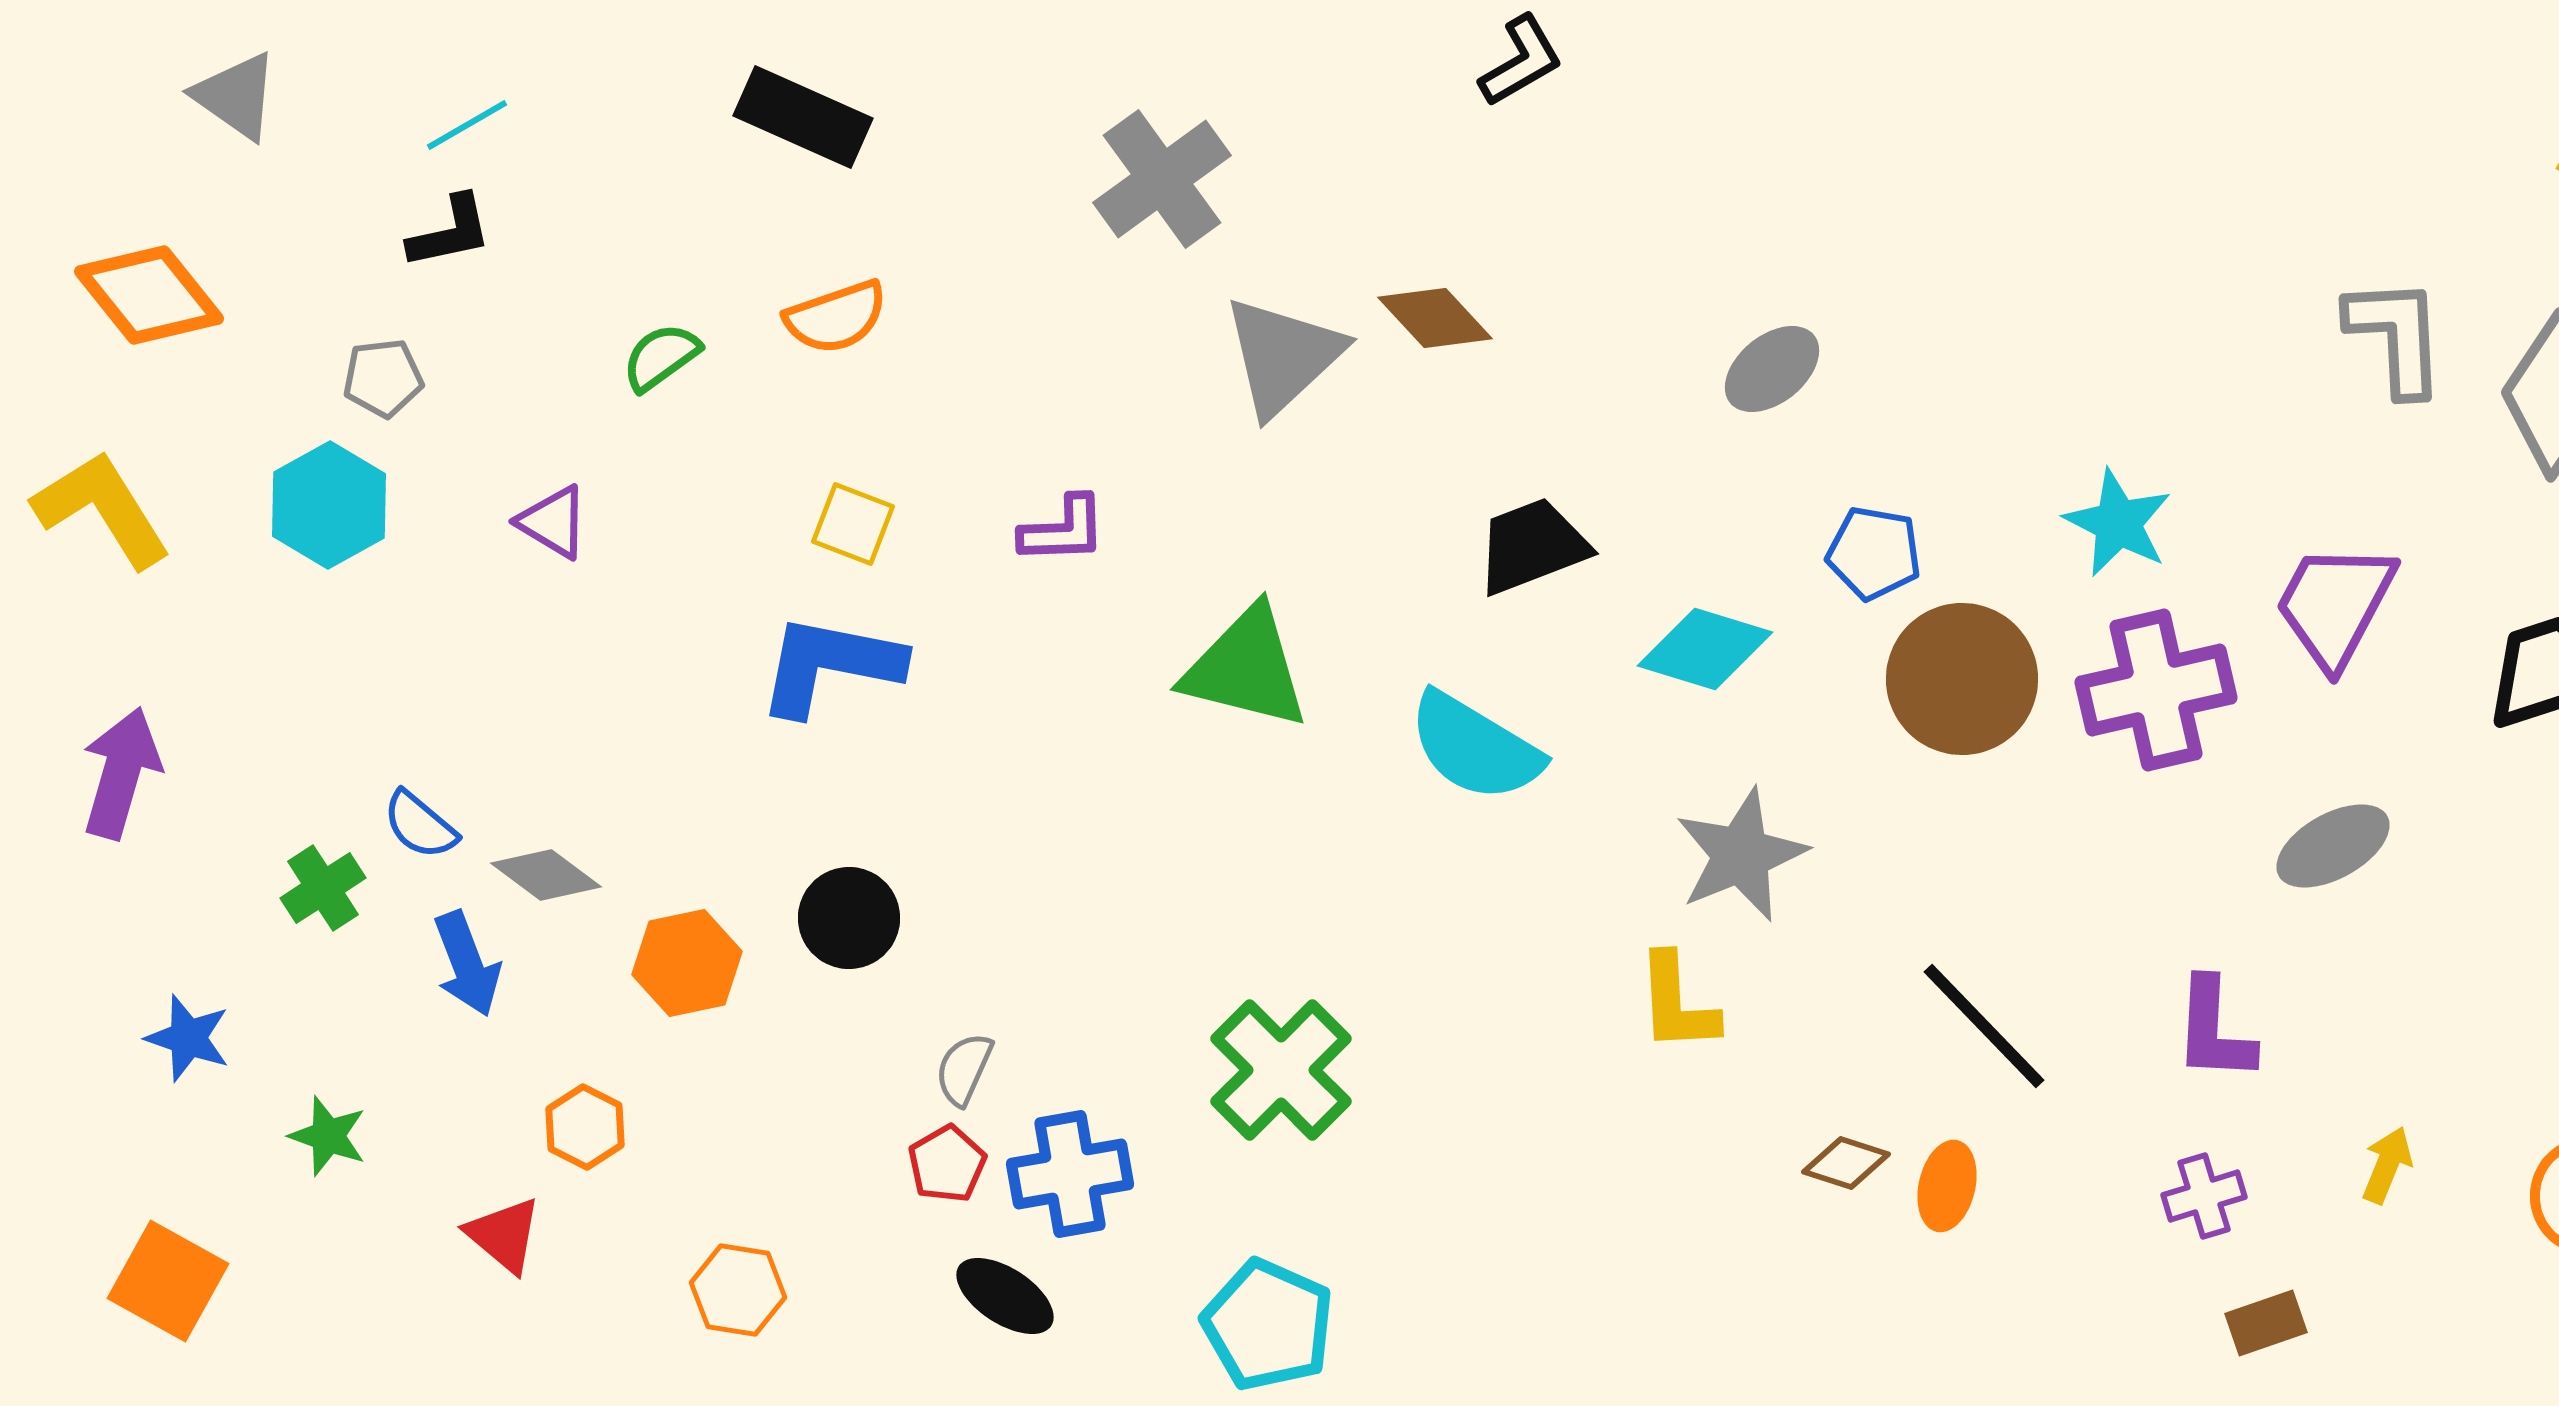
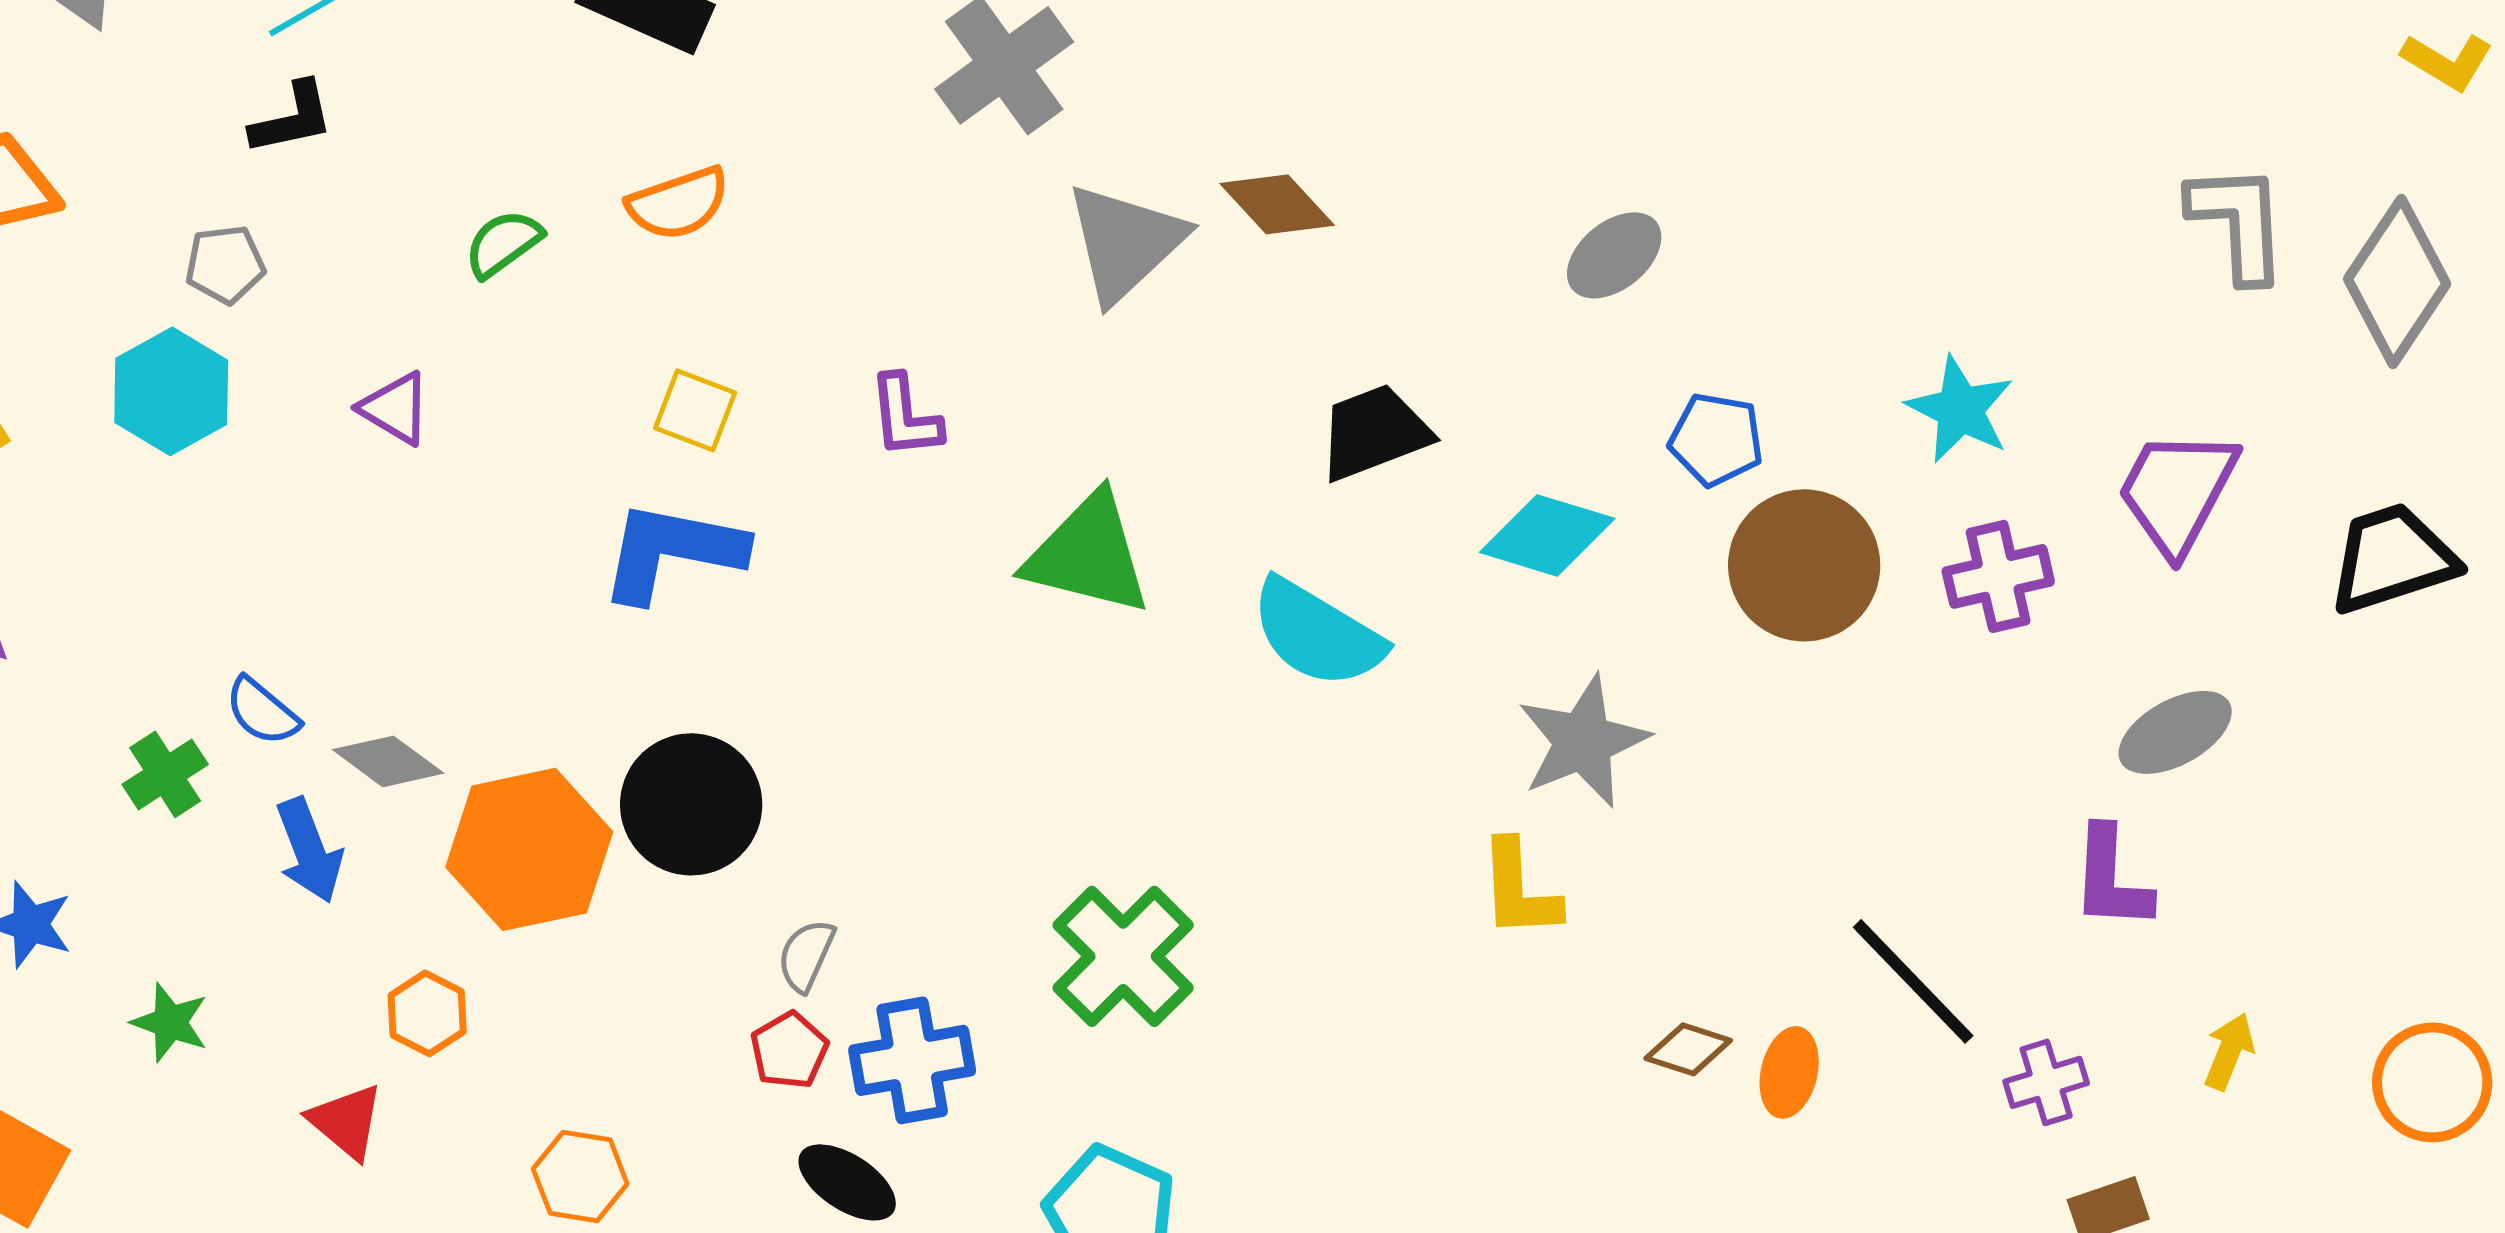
purple L-shape: (1063, 530) -> (905, 416), turned 86
purple cross: (2156, 690) -> (1998, 576), size x0.7
black circle: (849, 918) -> (691, 804), size x1.4
orange hexagon: (687, 963) -> (529, 849), size x1.5
black line: (1984, 1026) -> (1913, 981), moved
purple L-shape: (2214, 1030) -> (2111, 878), moved

